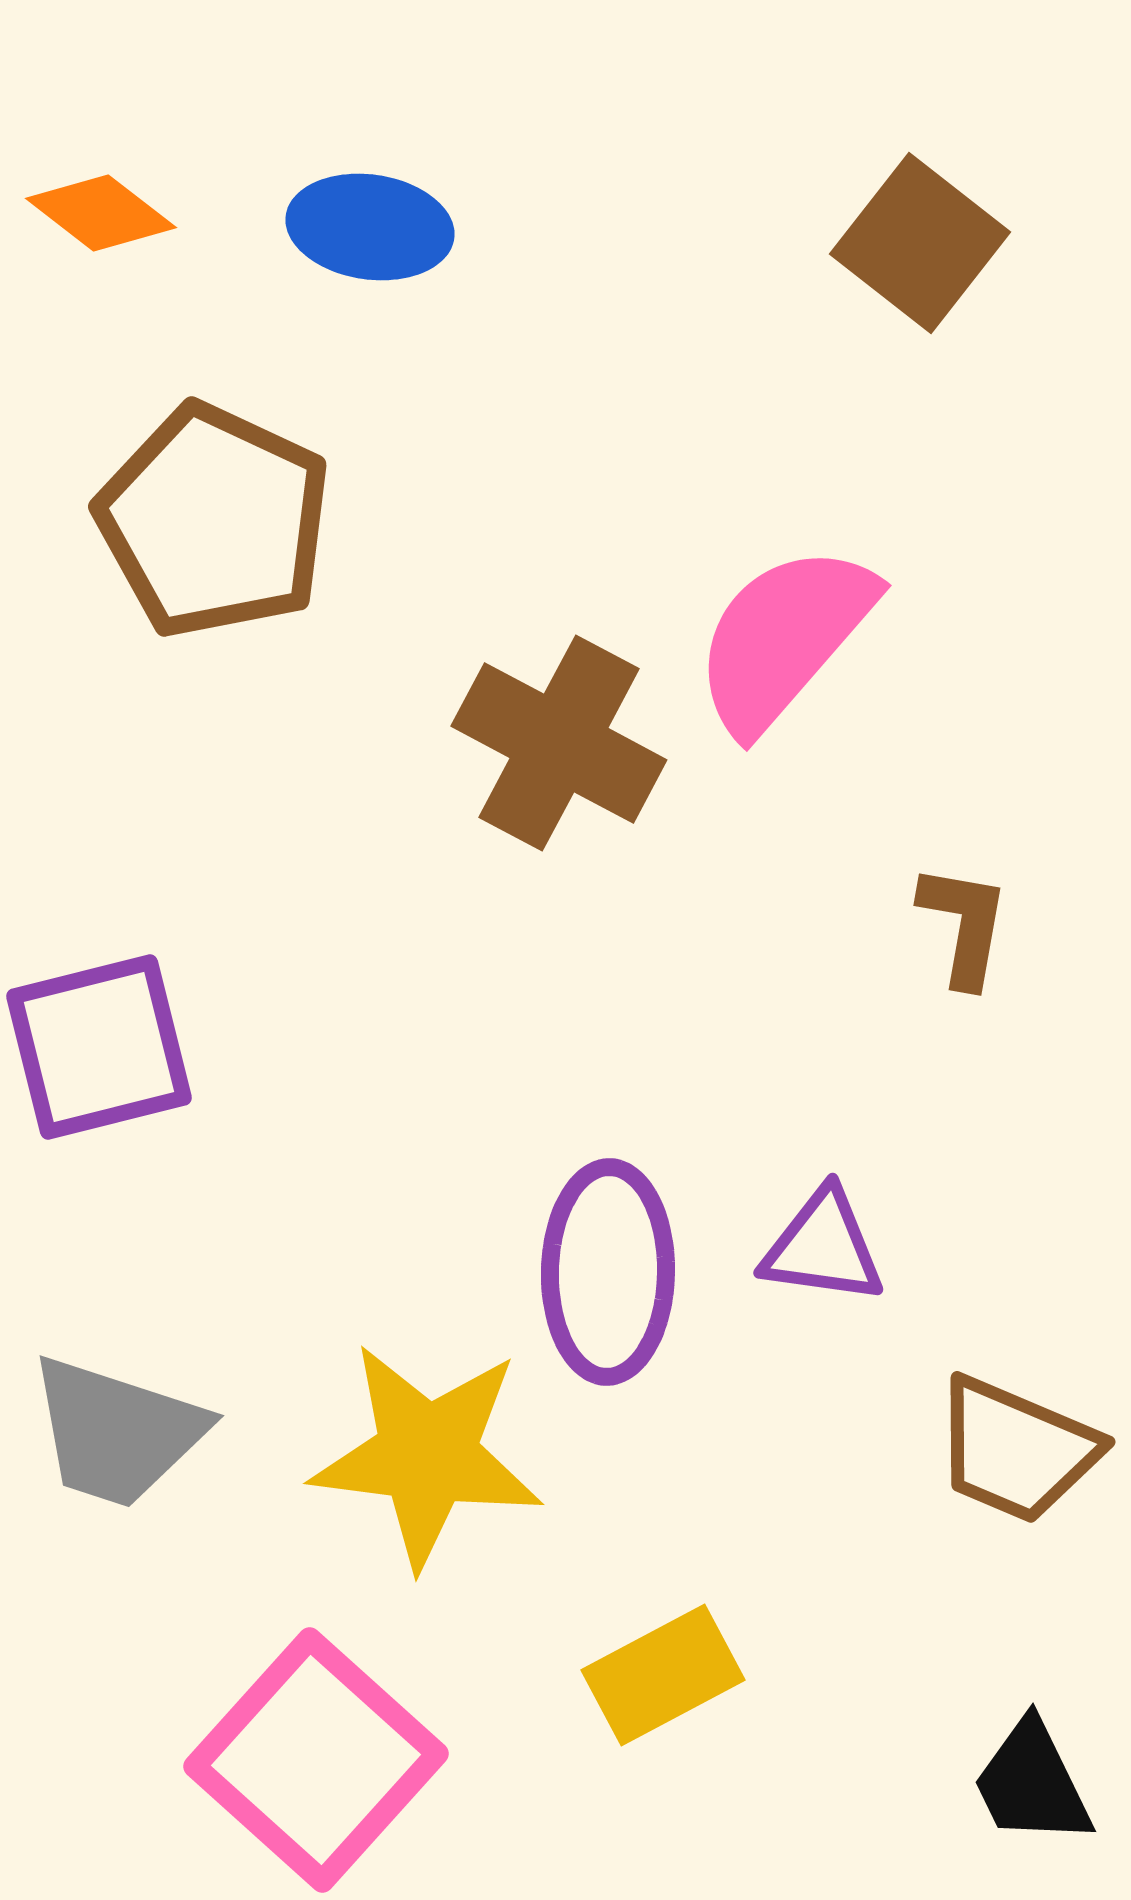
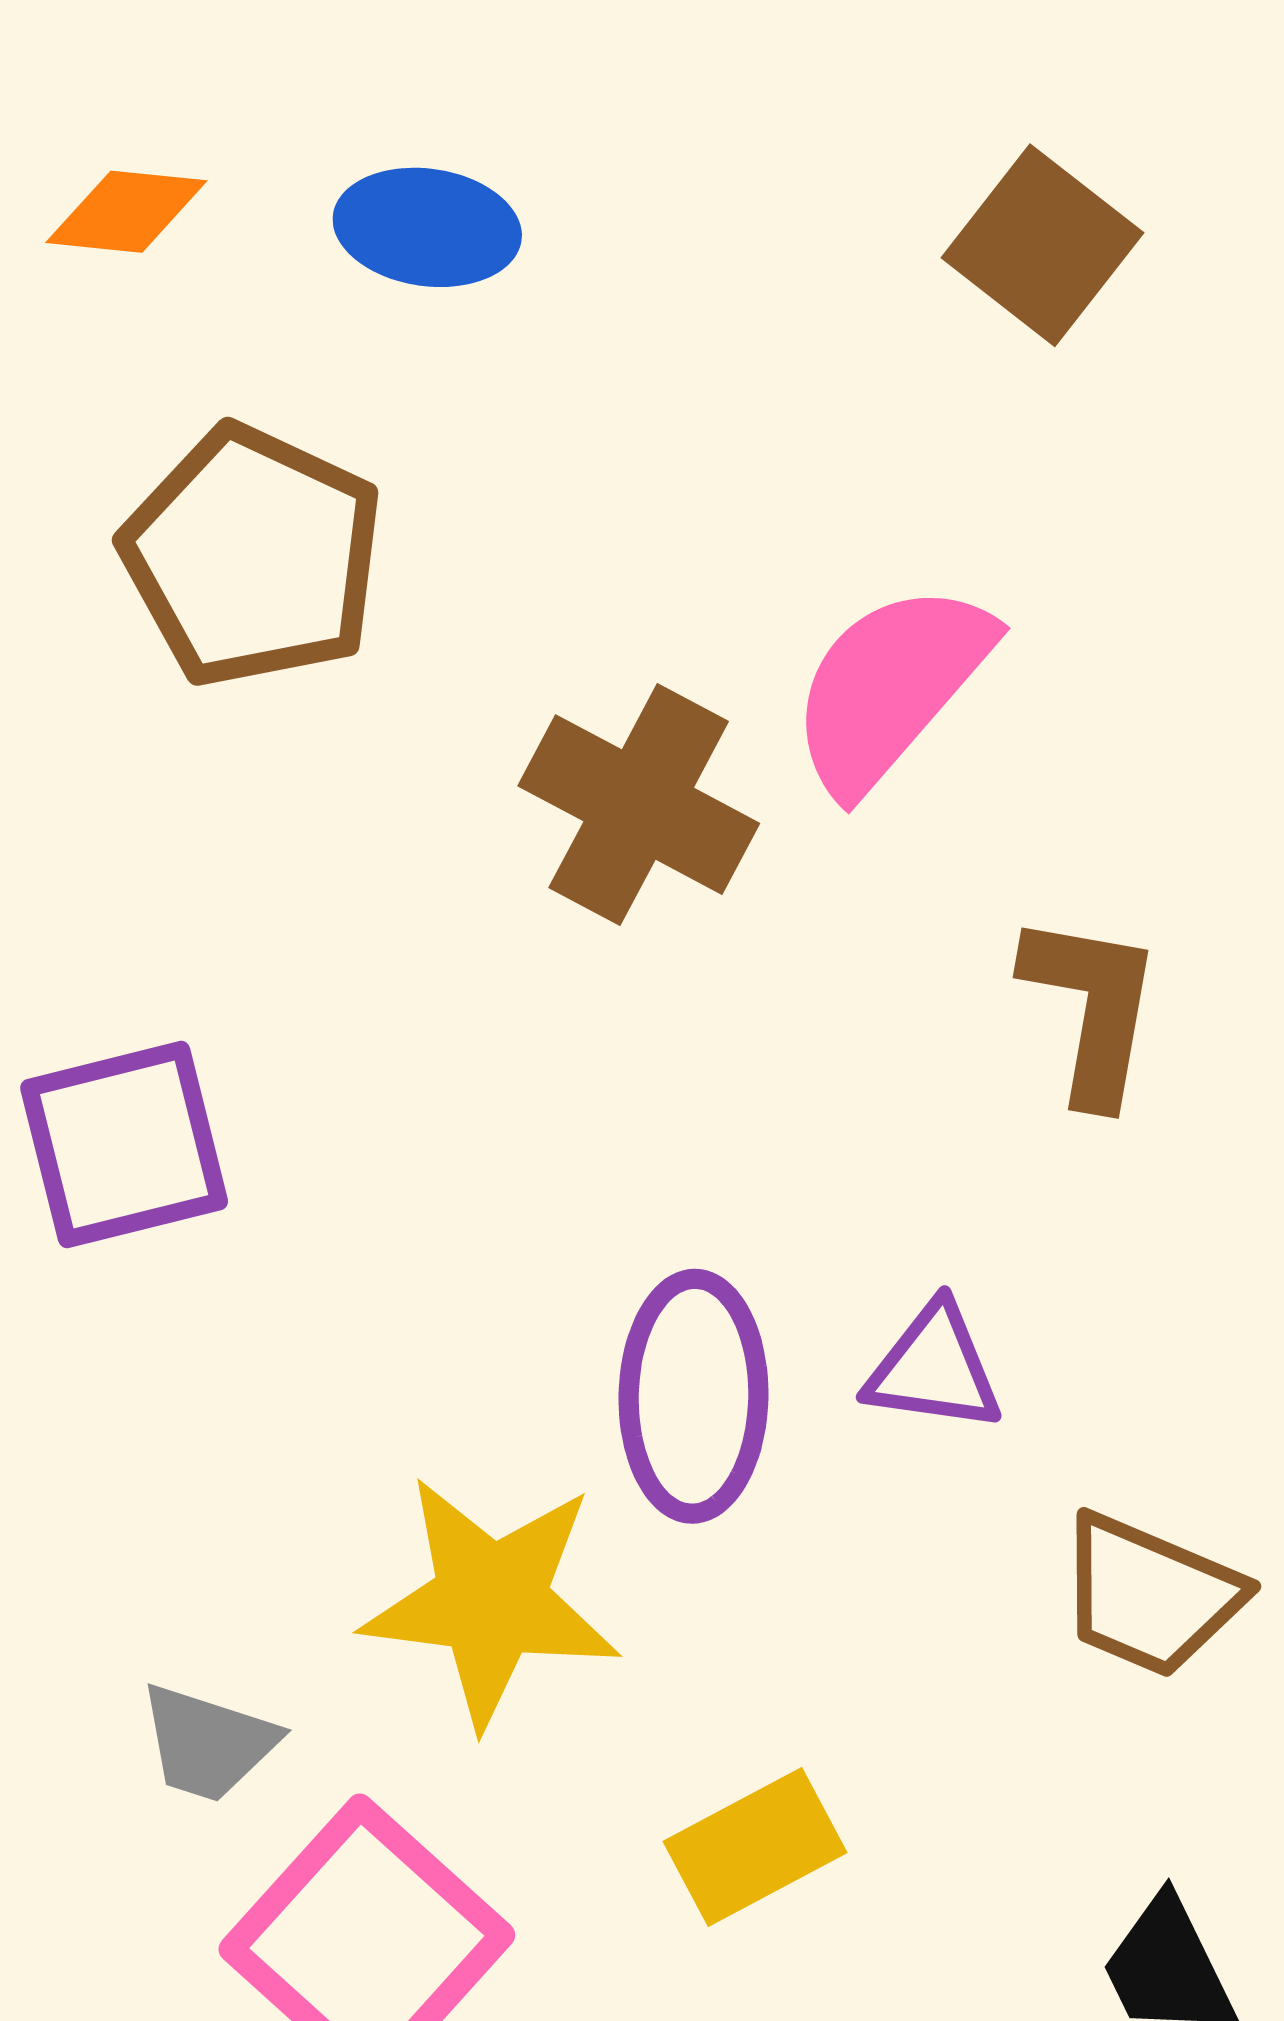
orange diamond: (101, 213) -> (126, 212), turned -32
brown L-shape: (964, 925) -> (1092, 1008), size x1.4
gray trapezoid: (117, 1432) -> (208, 1743), moved, size x0.7

